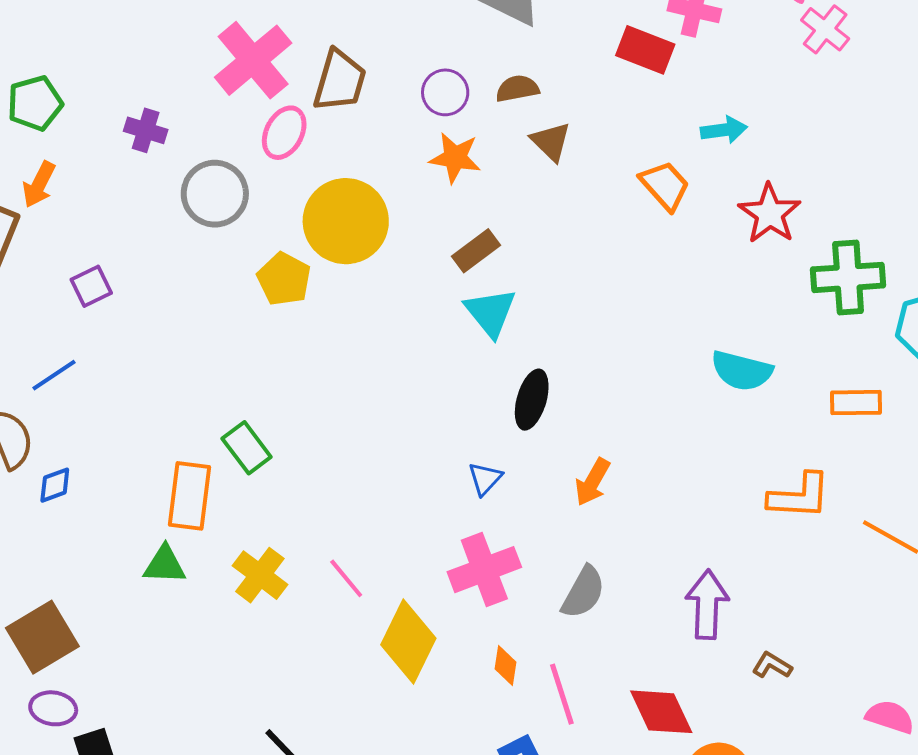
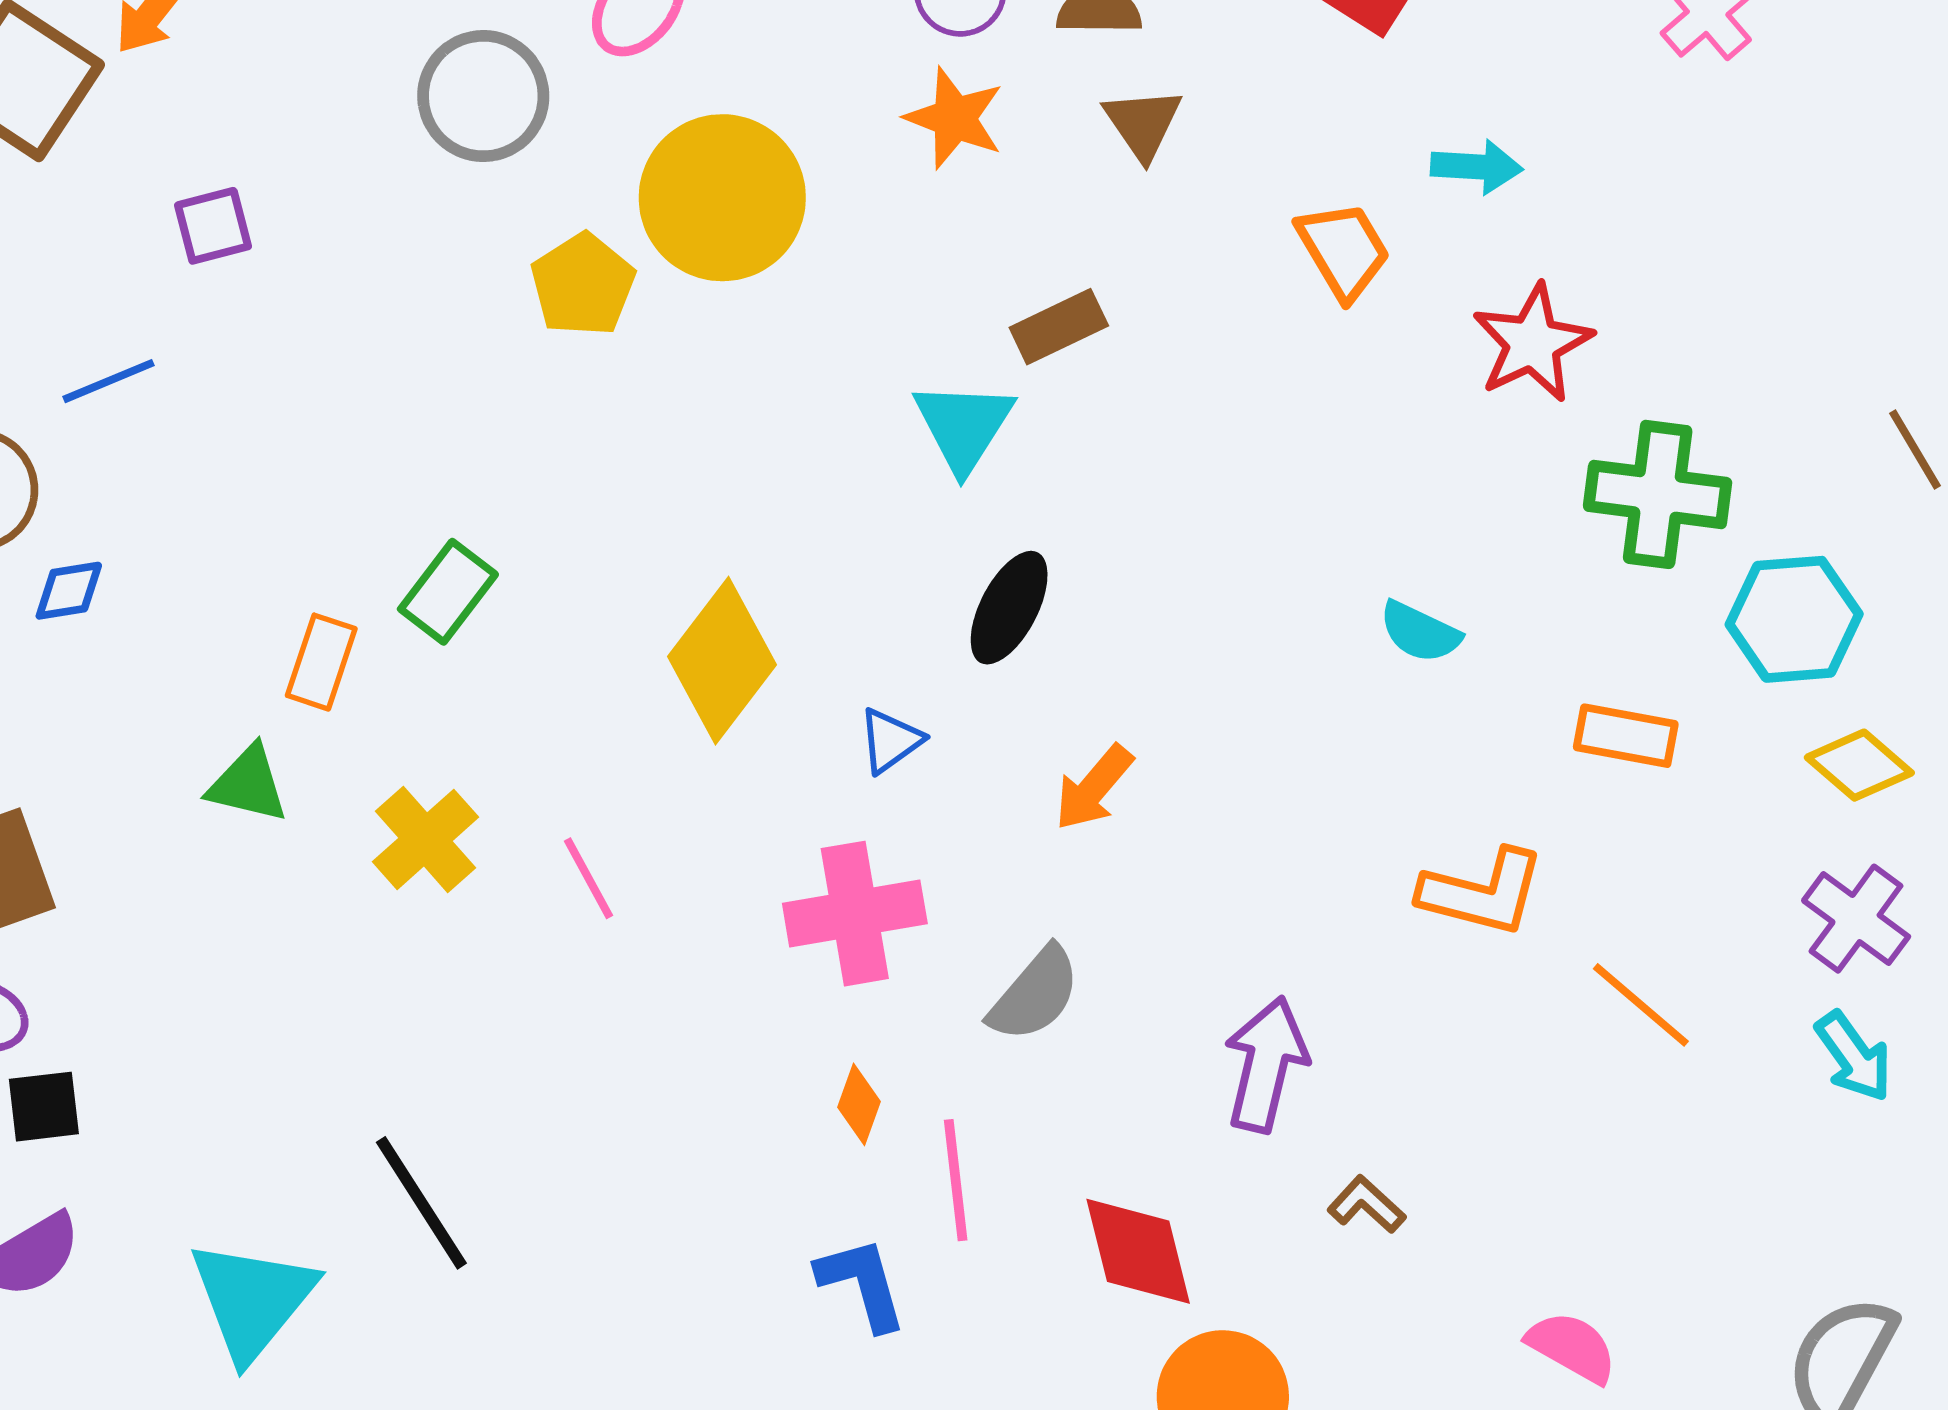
brown rectangle: (476, 251) -> (1059, 327), moved
cyan semicircle: (742, 371) -> (1420, 632), size x0.7
green rectangle: (247, 448) -> (448, 592), turned 63
orange rectangle: (190, 496) -> (321, 662), size x0.7
yellow diamond: (408, 642) -> (722, 661), moved

